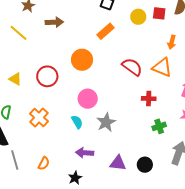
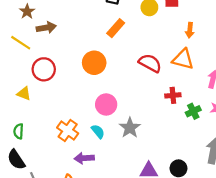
brown arrow: (54, 22) -> (46, 28), moved
red circle: (47, 76) -> (44, 69), moved
orange cross: (39, 117) -> (68, 131), moved
green cross: (159, 126) -> (193, 111), moved
purple arrow: (85, 153) -> (84, 158), moved

